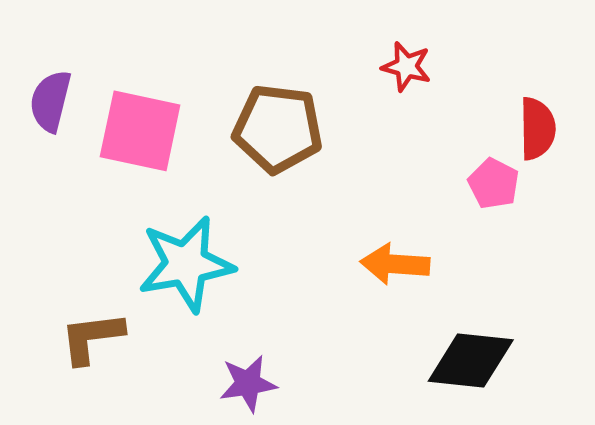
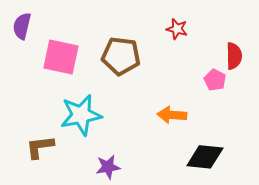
purple semicircle: (51, 101) -> (22, 26), moved

